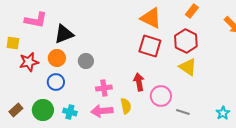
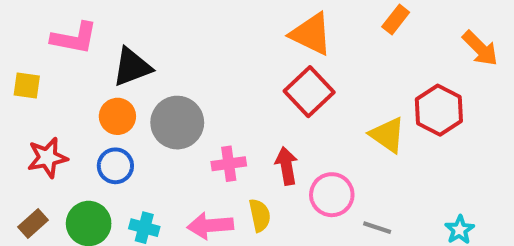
red hexagon: (186, 41) -> (439, 110), moved
red square: (150, 46) -> (309, 92), turned 30
gray circle: (86, 61) -> (177, 123), size x1.6
red star: (29, 62) -> (47, 158), moved
pink cross: (104, 88) -> (229, 164), moved

